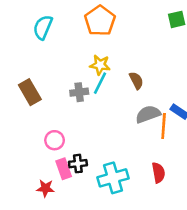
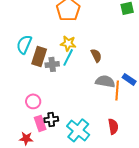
cyan semicircle: (43, 27) -> (24, 44), moved
brown rectangle: (30, 92) -> (39, 56), moved, turned 48
gray semicircle: (148, 114) -> (105, 81), turned 30
cyan cross: (113, 178) -> (78, 130), turned -35

